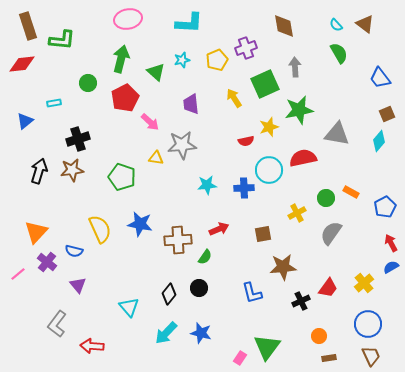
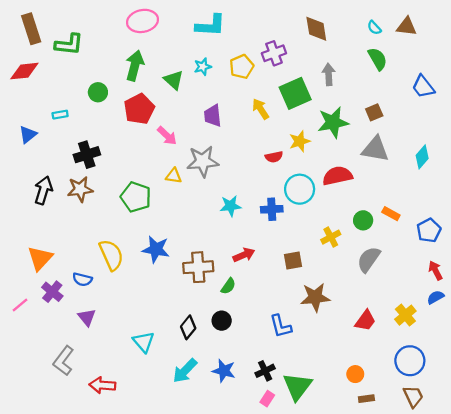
brown triangle: (365, 24) -> (407, 27), turned -30
brown square: (387, 114) -> (374, 112), moved
black cross: (301, 301) -> (265, 371), moved

